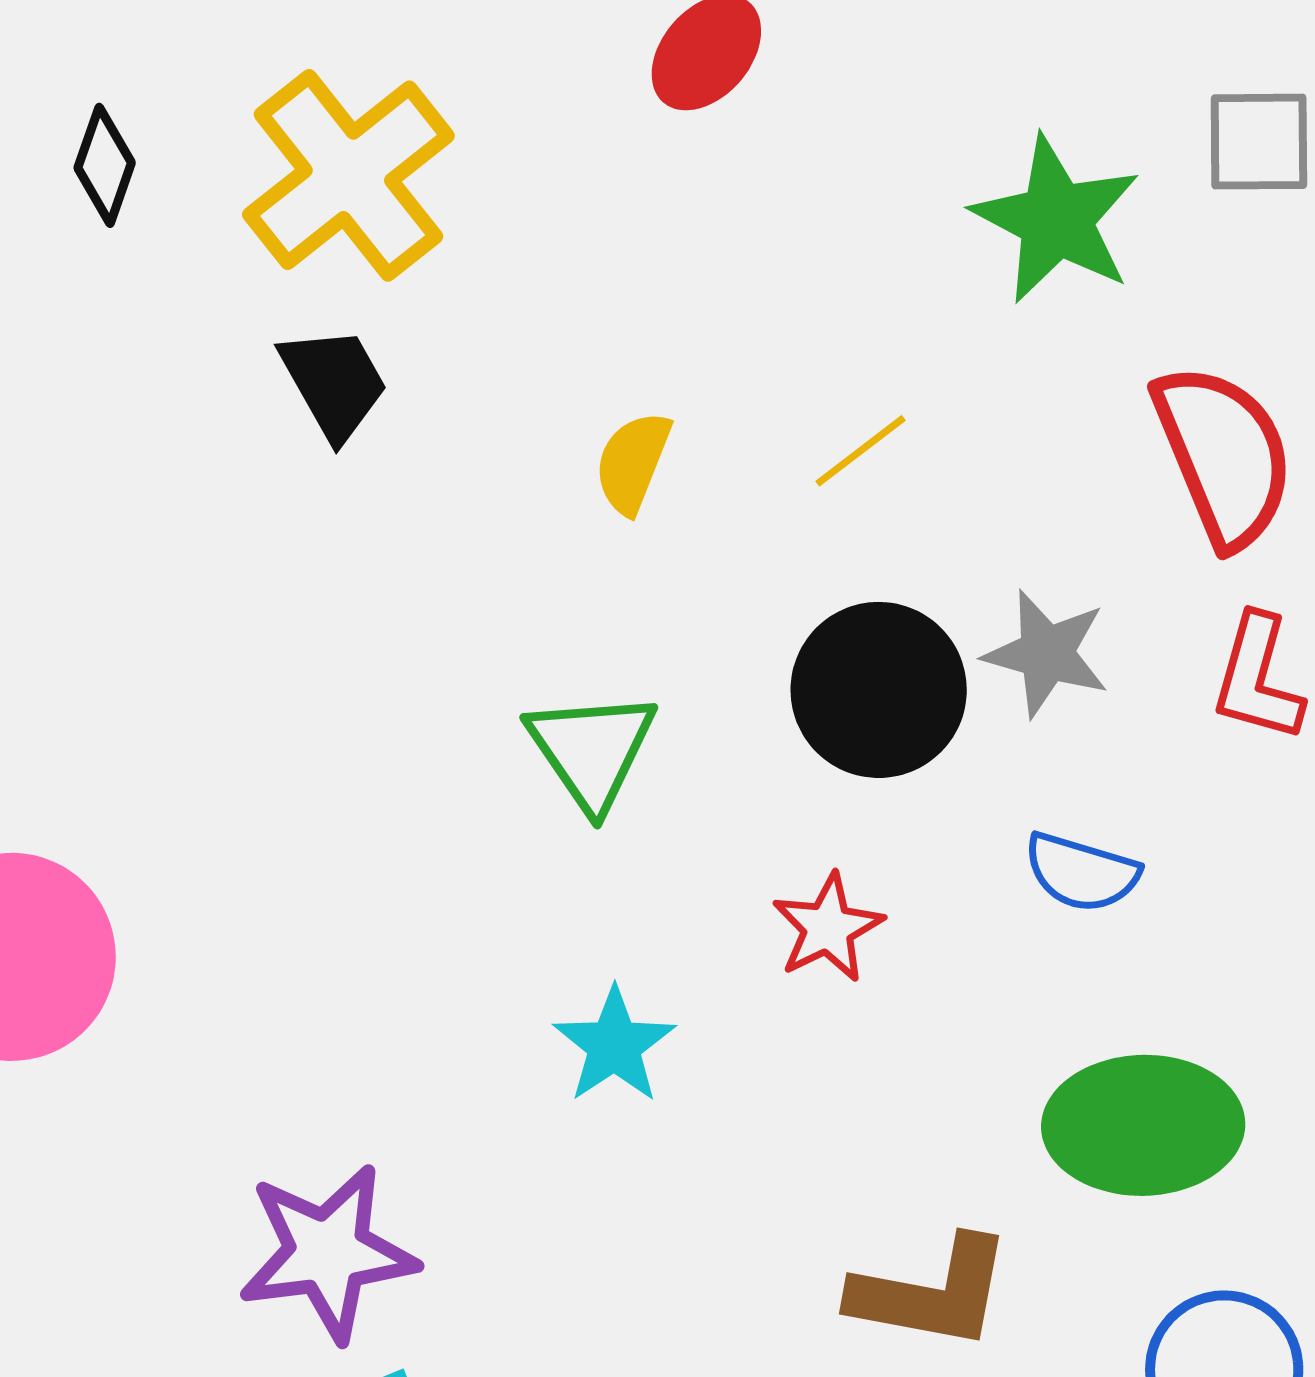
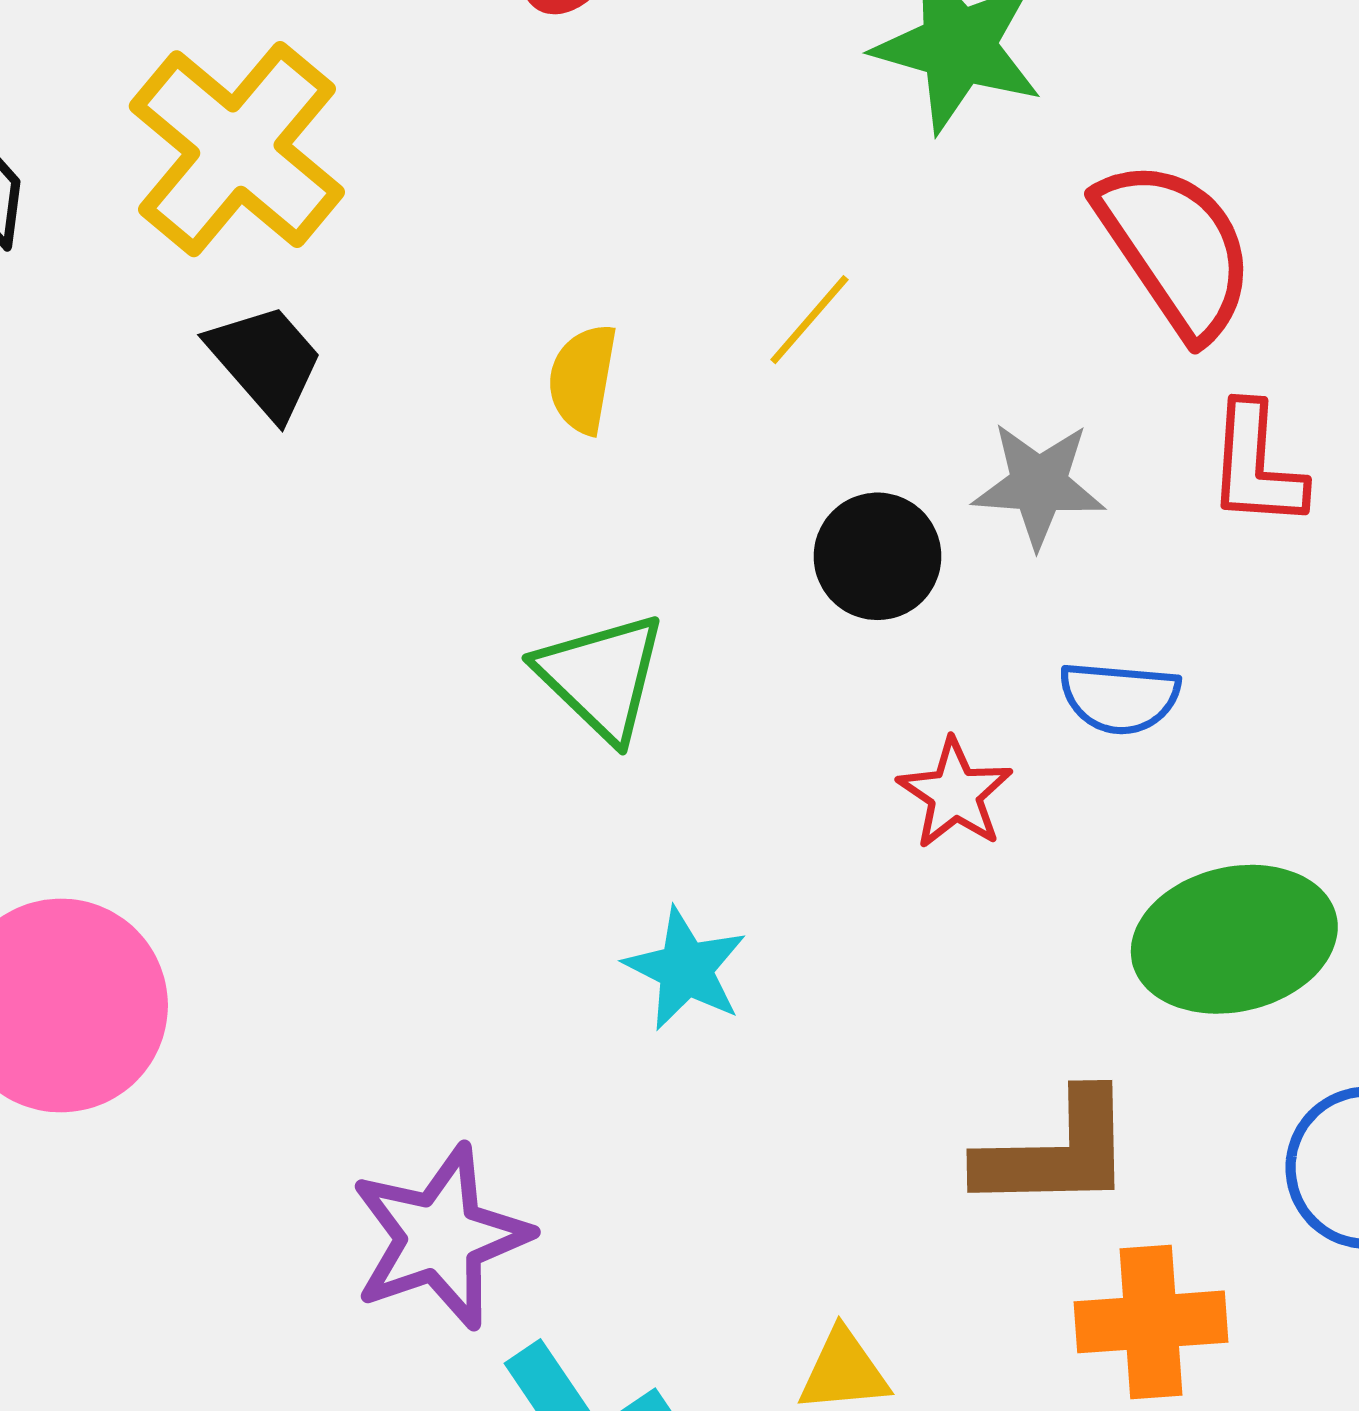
black circle: (879, 690) -> (877, 556), size x0.7
red star: (828, 928) -> (955, 794), moved

